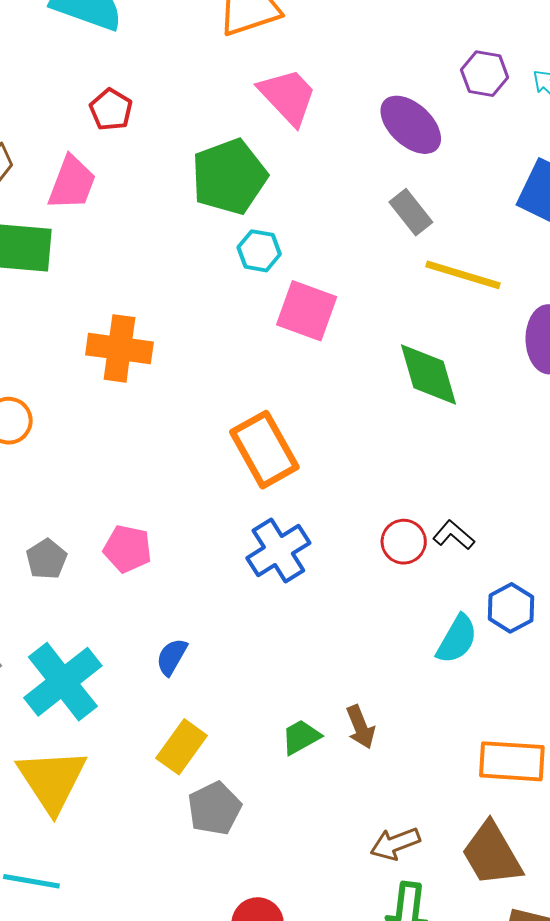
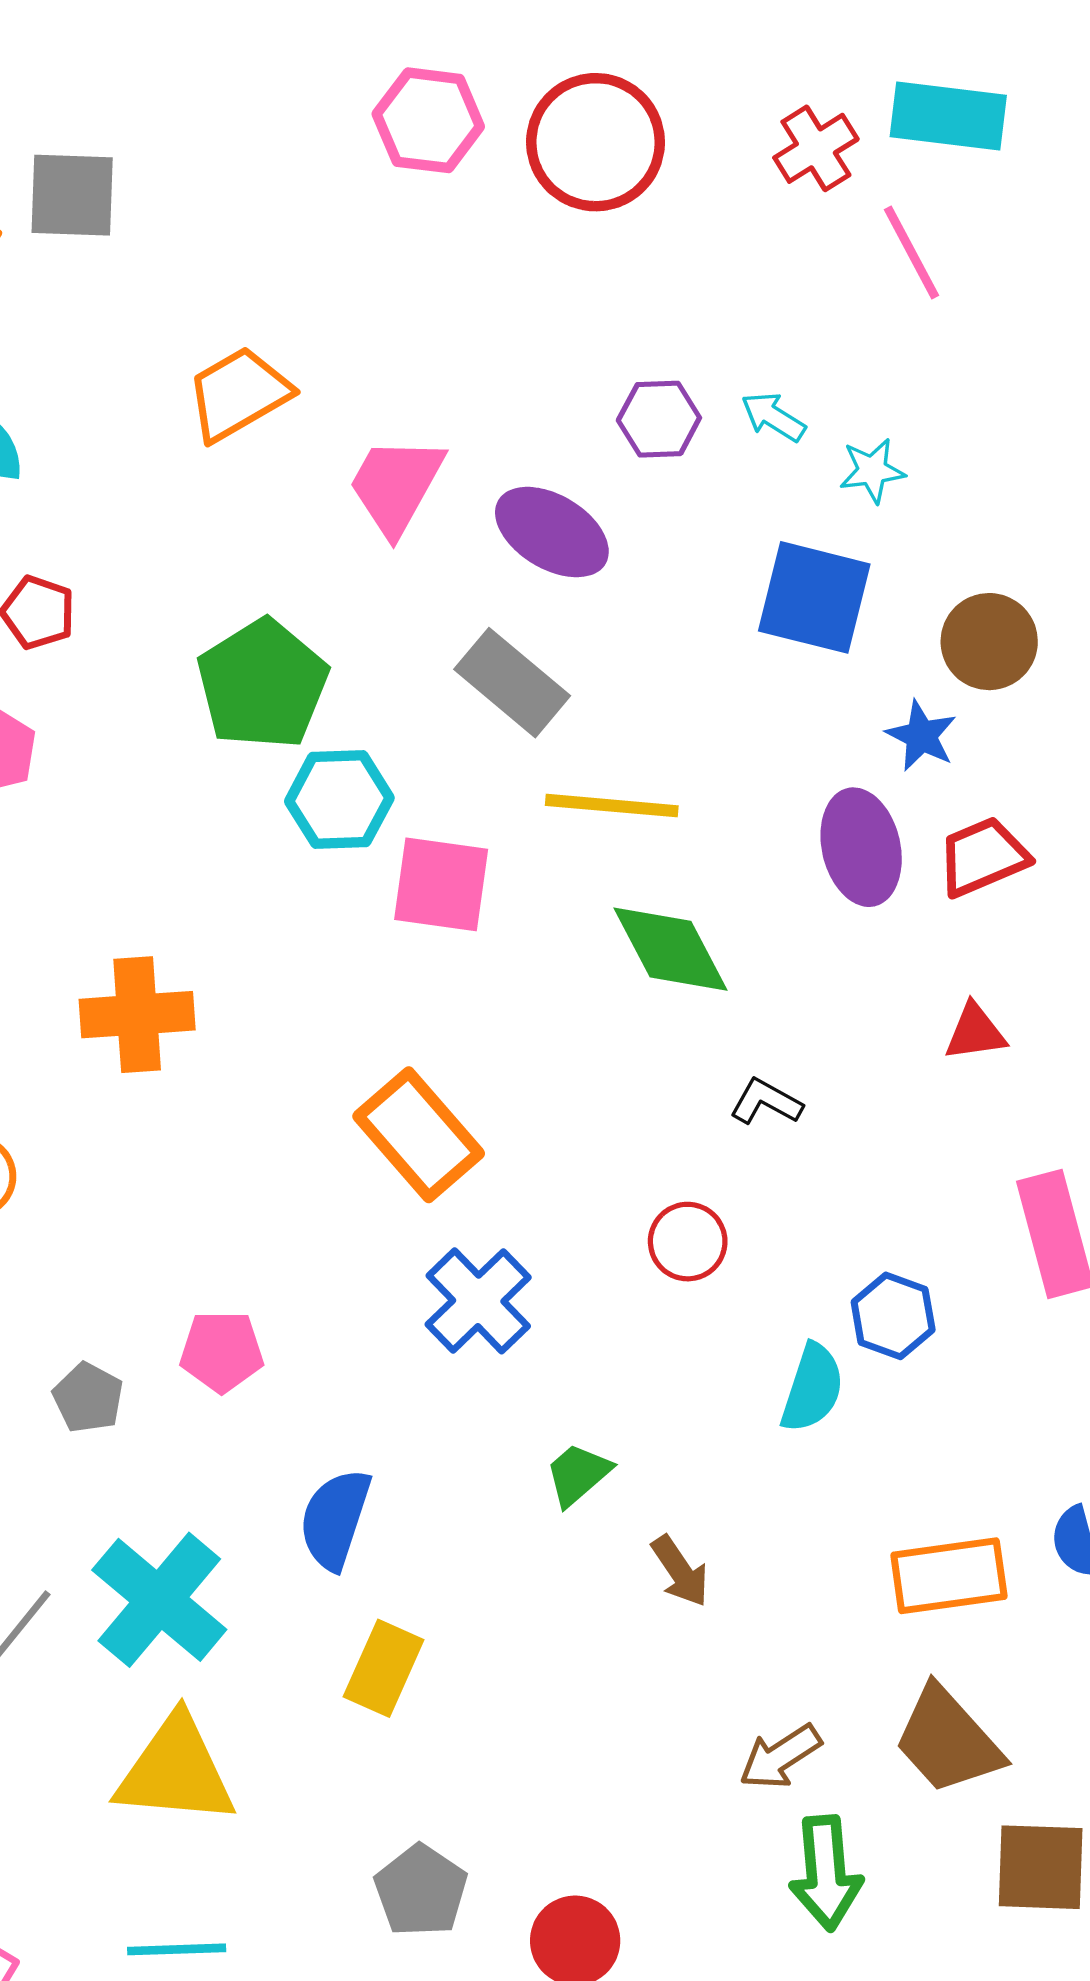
pink trapezoid: (288, 96) -> (396, 485), moved, turned -96
gray rectangle: (411, 212) -> (512, 683), moved, size x1.4
cyan hexagon: (259, 251) -> (339, 800), size x1.4
yellow line: (463, 275) -> (612, 806), moved
black L-shape: (454, 535) -> (766, 1102), moved
blue semicircle: (172, 657) -> (335, 1519), size x1.5
green trapezoid: (301, 737) -> (578, 1474), moved
yellow triangle: (52, 780) -> (176, 1771), turned -40
gray pentagon: (215, 808) -> (421, 1891), moved

